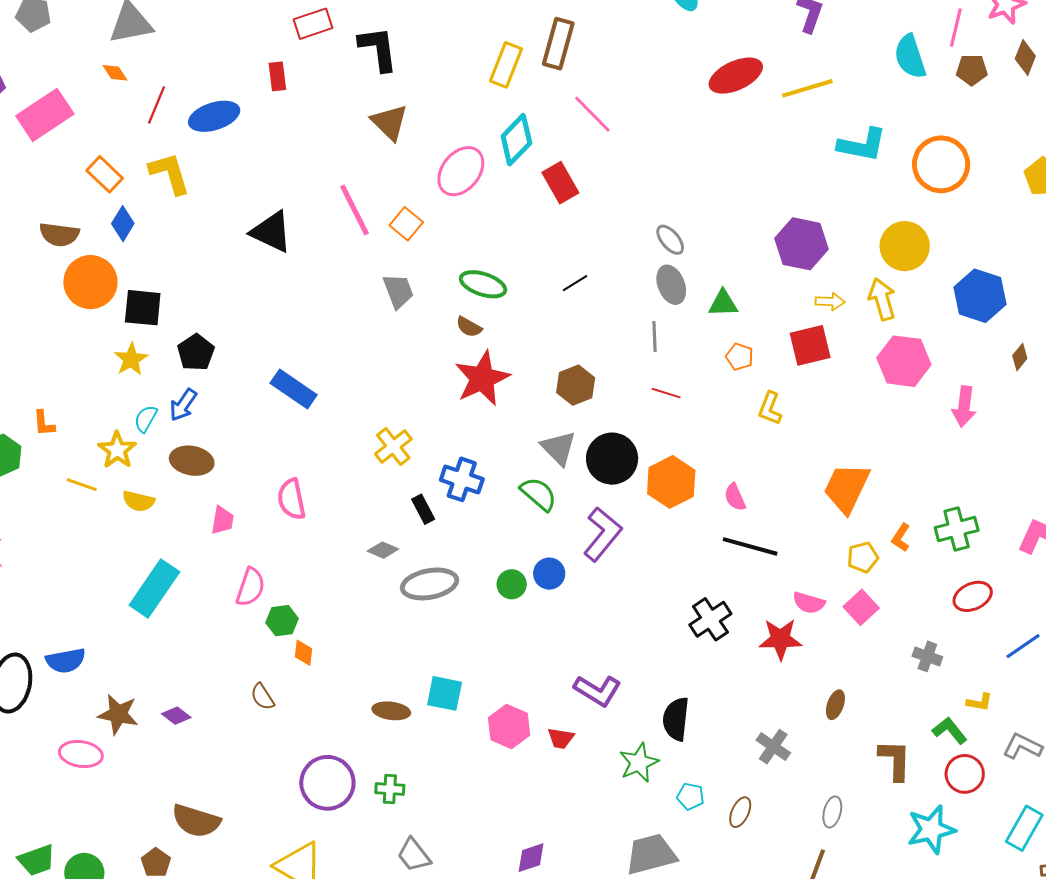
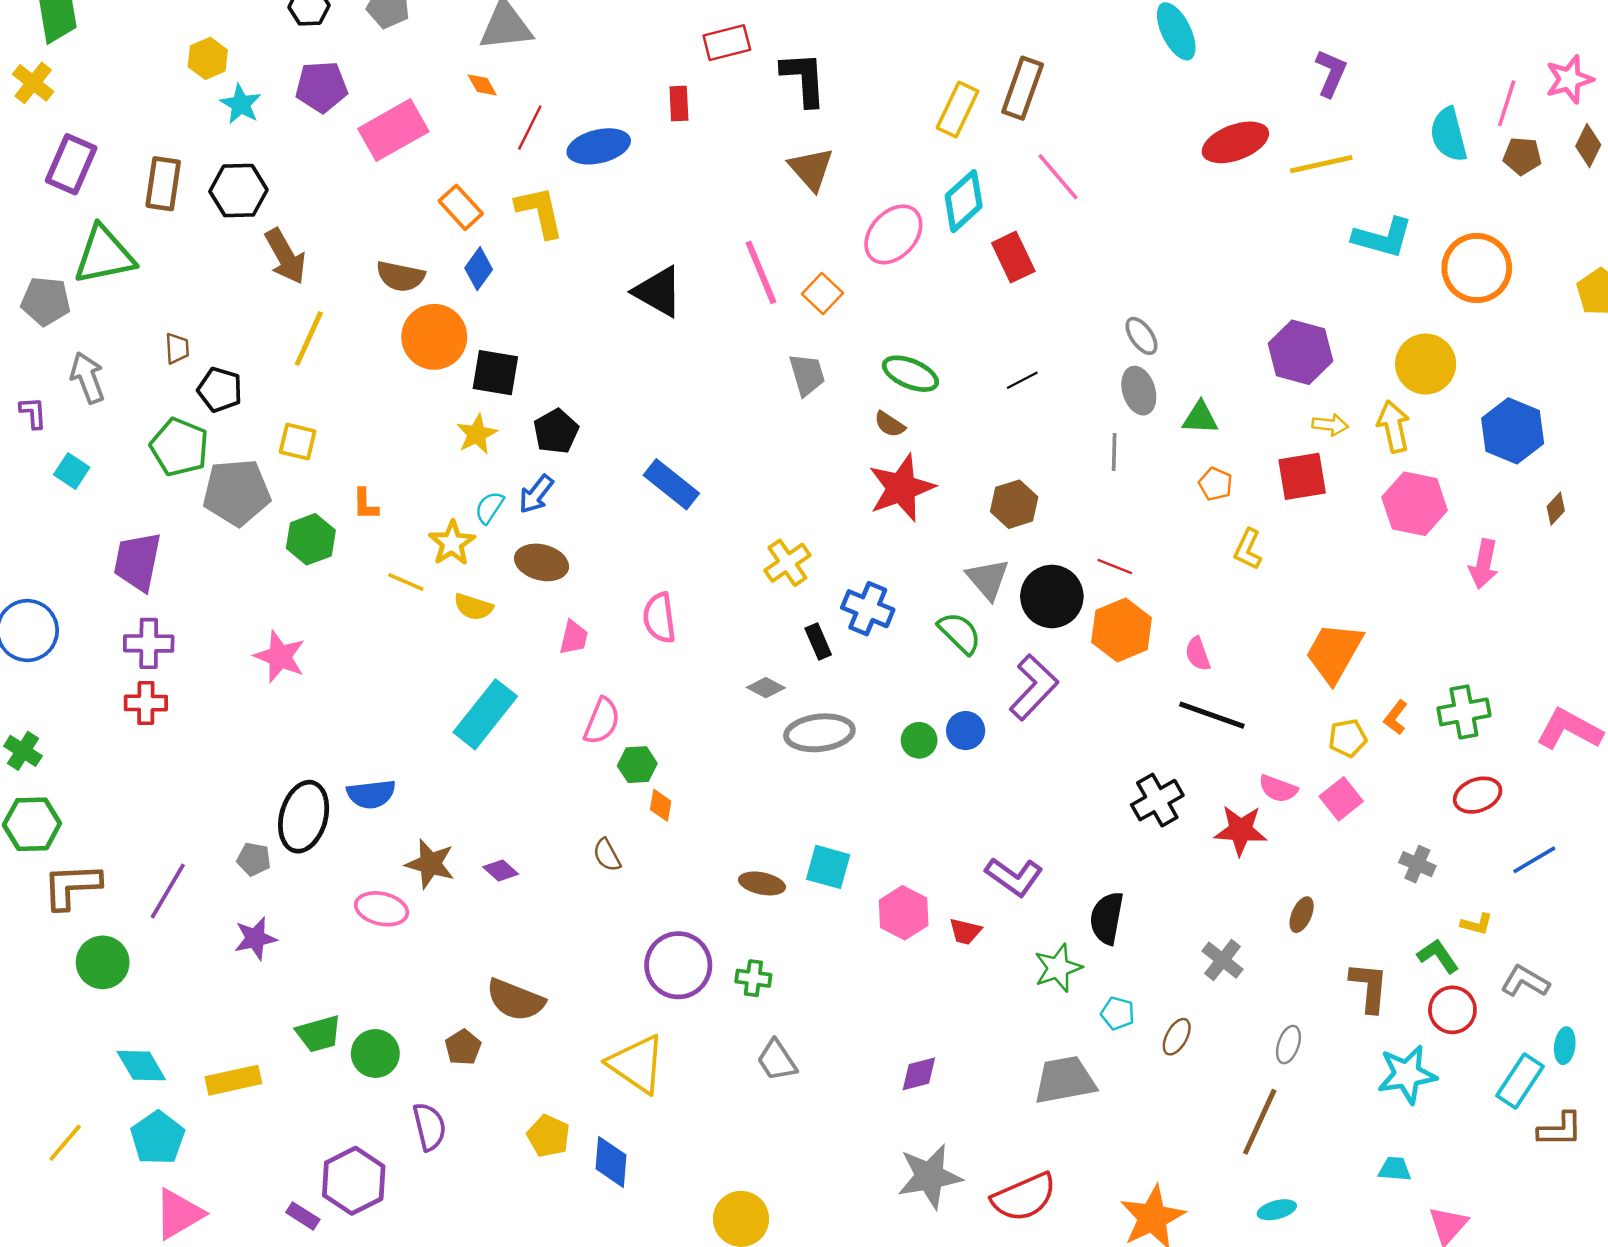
red line: (666, 393) -> (1115, 566), moved

